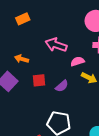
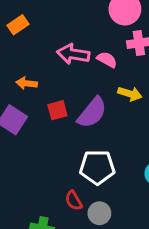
pink semicircle: (78, 61) -> (107, 60), moved, turned 56
purple semicircle: (62, 86) -> (92, 113), size x1.6

